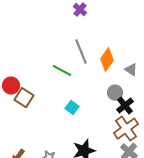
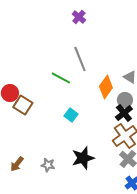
orange diamond: (107, 60) -> (106, 87), moved
gray circle: (115, 93) -> (125, 100), moved

